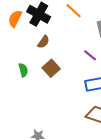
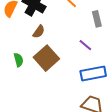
brown square: (51, 68) -> (46, 58), size x1.4

